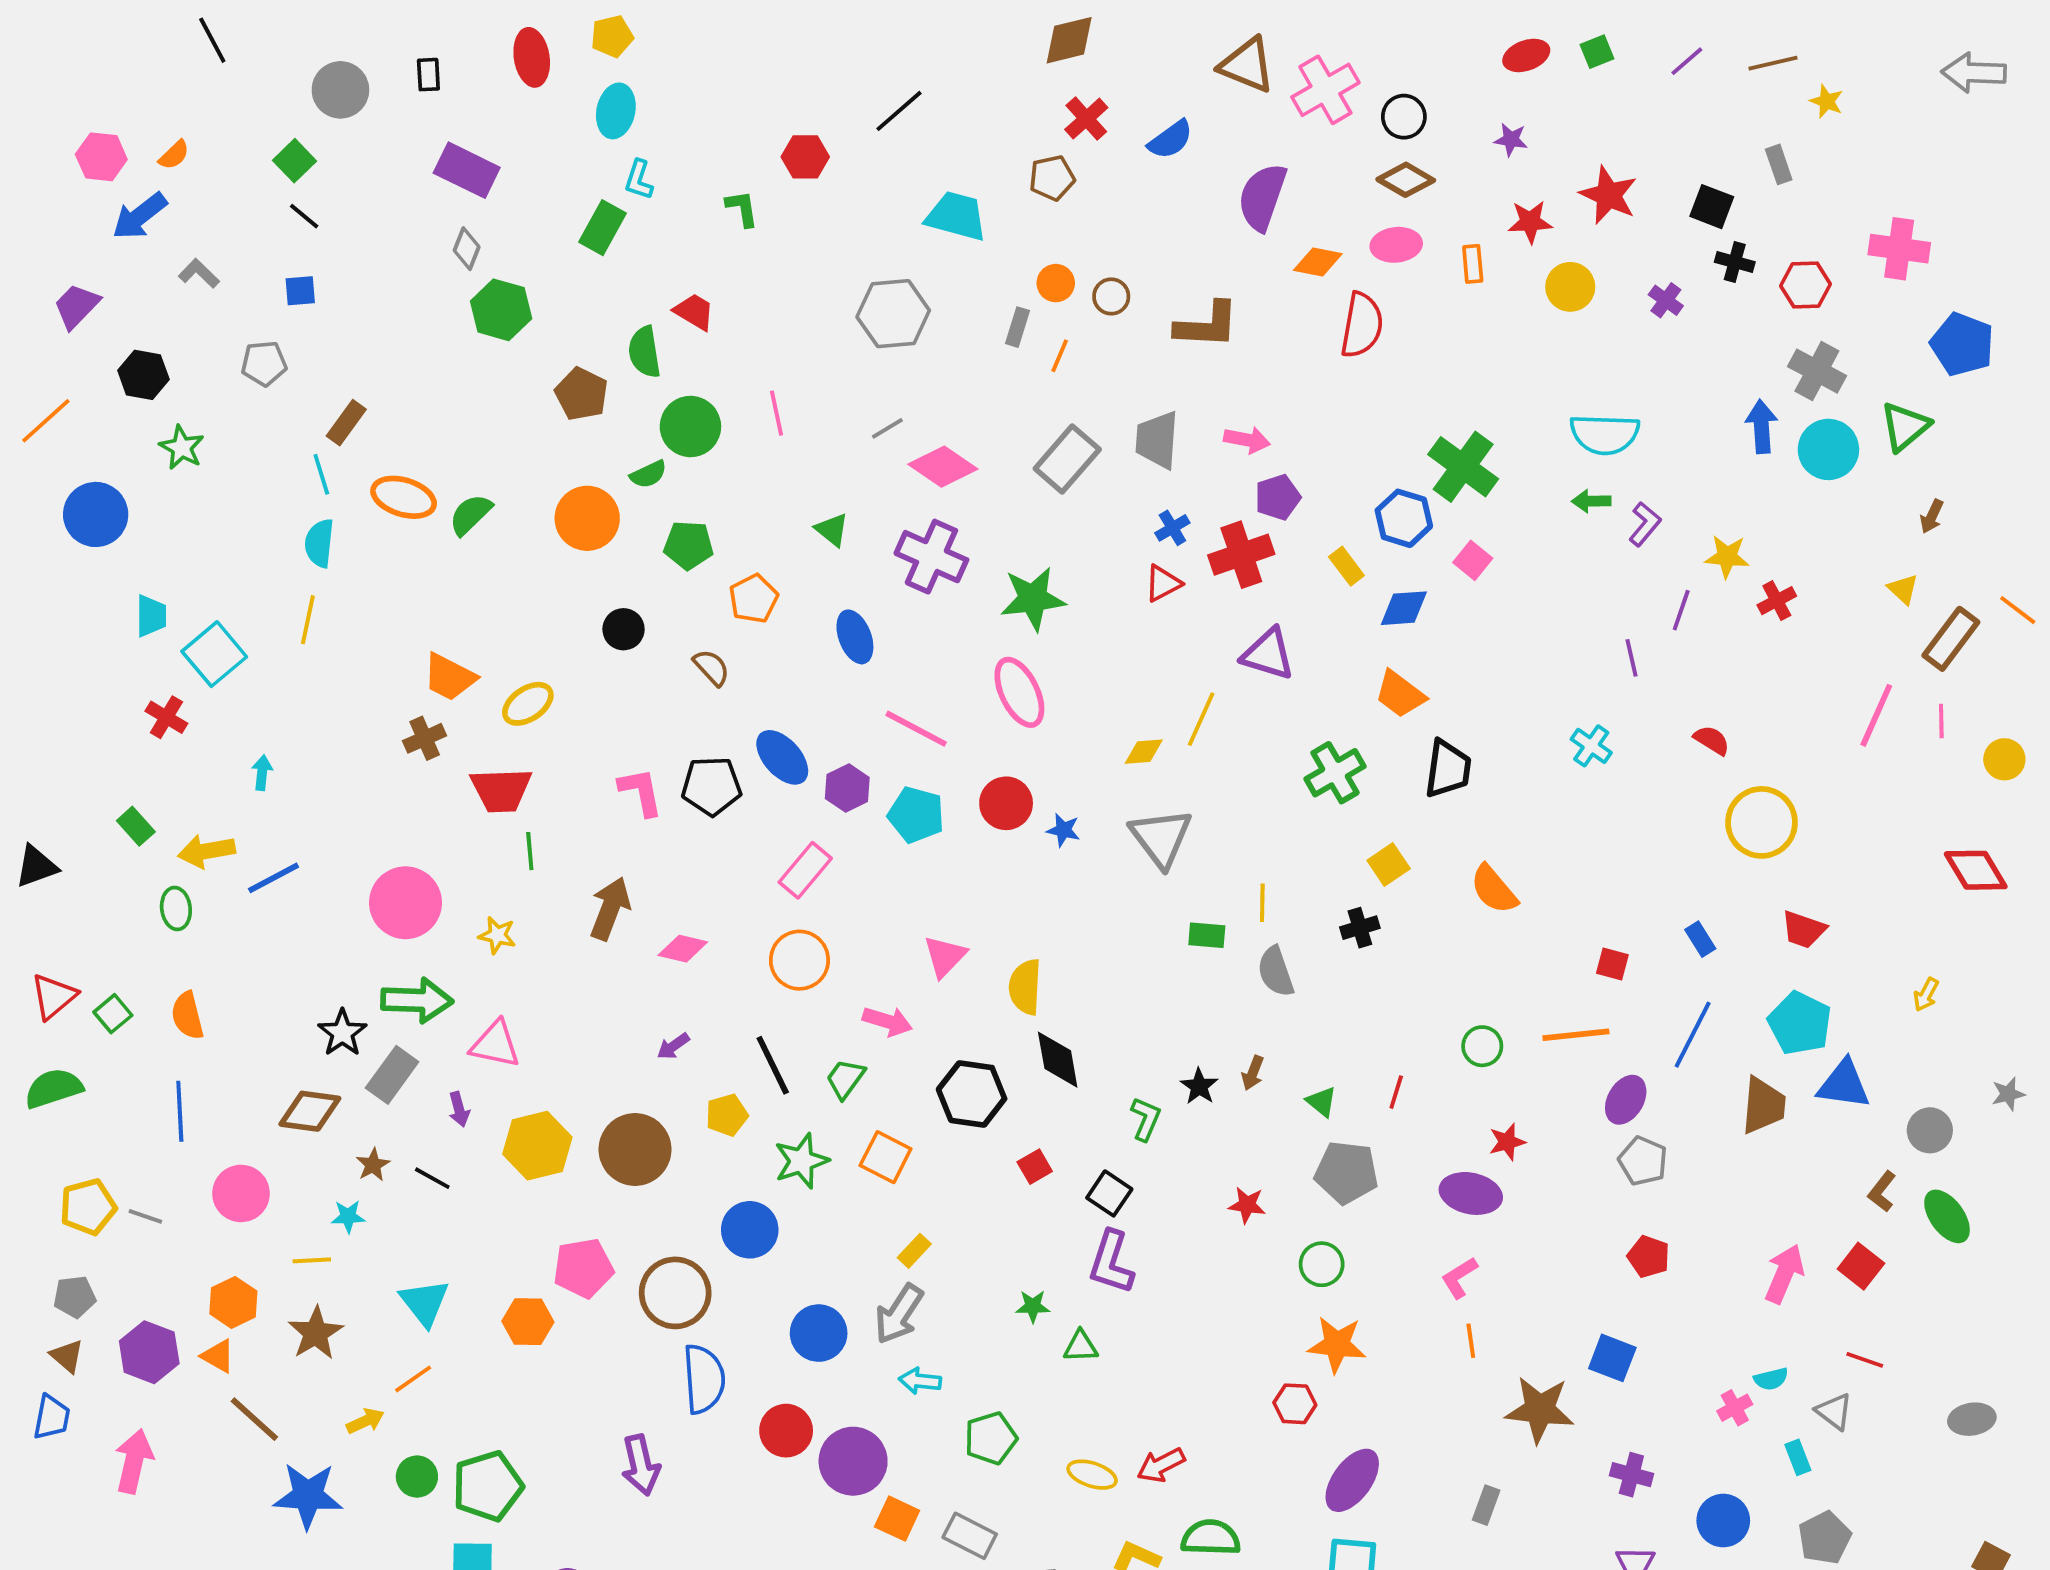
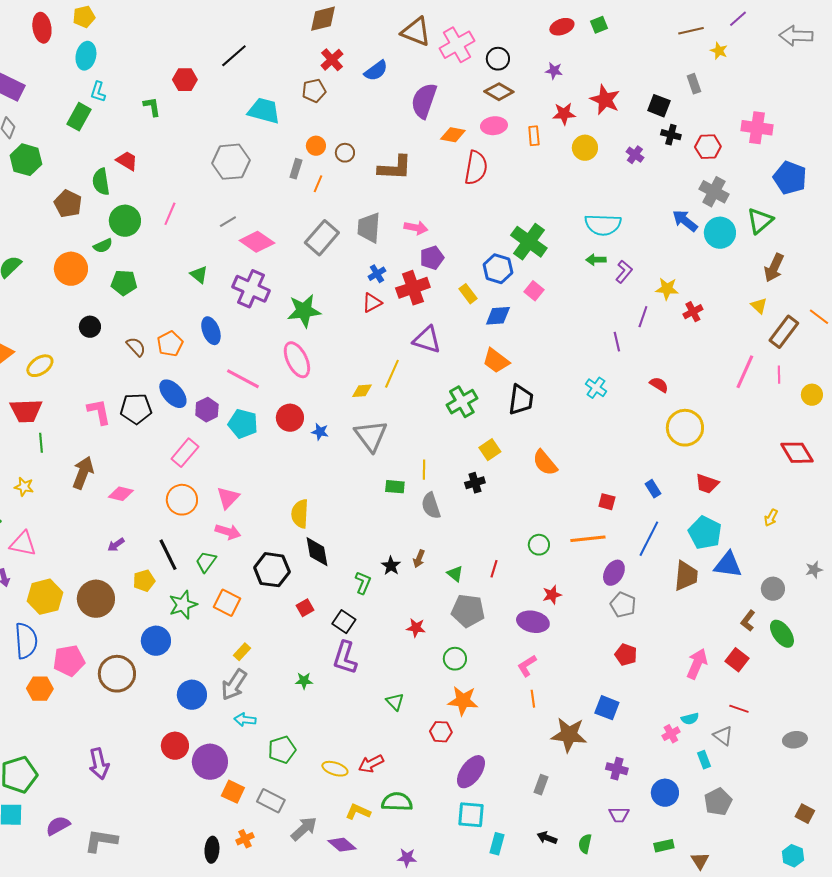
purple line: (1687, 61) -> (738, 19), moved
pink line: (777, 413) -> (170, 214), turned 35
blue arrow: (1762, 427) -> (685, 221), turned -48
brown arrow: (1932, 516) -> (774, 268), size x1.6
orange pentagon: (754, 599) -> (170, 344), moved
pink triangle: (945, 956) -> (228, 498), moved
green triangle: (1081, 1346) -> (395, 702), moved, turned 48
blue semicircle: (704, 1379) -> (26, 641), moved

